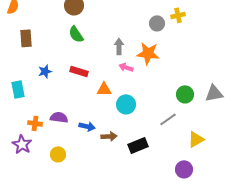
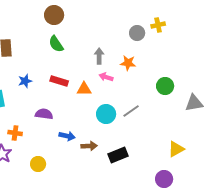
orange star: (148, 53) -> (128, 63), size x0.7
orange triangle: (104, 89) -> (84, 89), moved
green circle: (185, 94) -> (165, 86), moved
purple semicircle: (59, 117) -> (44, 114), moved
gray line: (168, 119) -> (131, 111), moved

